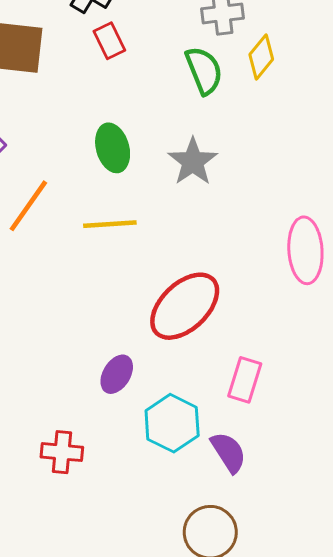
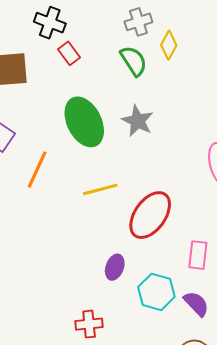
green ellipse: (113, 148) -> (84, 122), size x1.6
yellow line: (110, 224) -> (100, 189), moved

